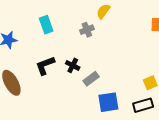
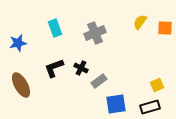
yellow semicircle: (103, 11) -> (140, 22), moved
gray cross: (87, 30) -> (95, 33), size x1.5

